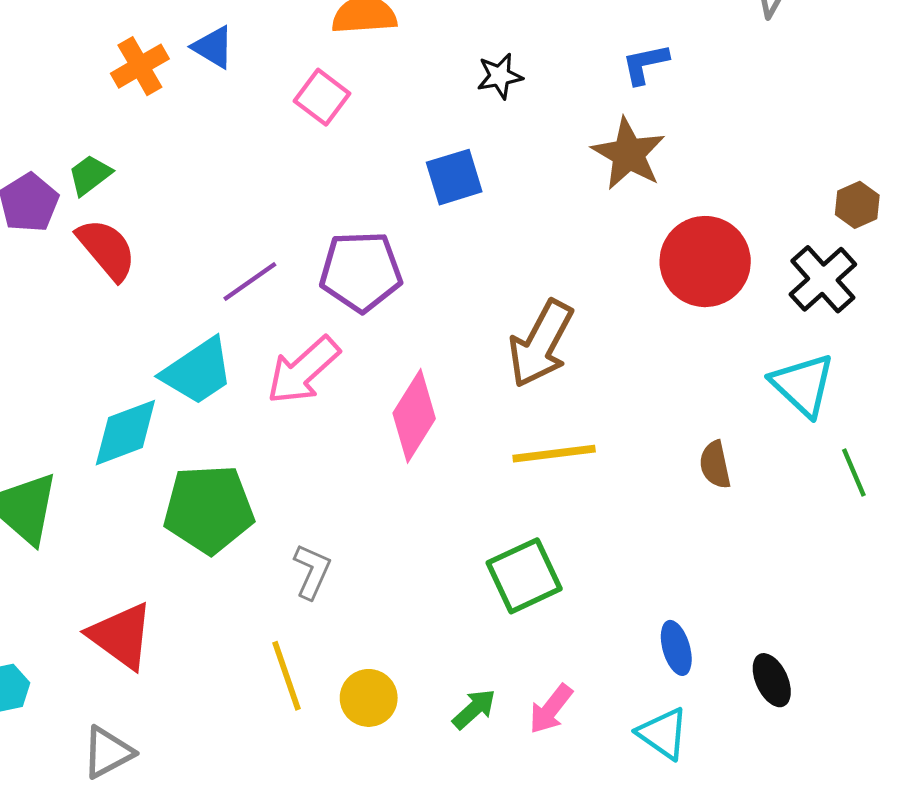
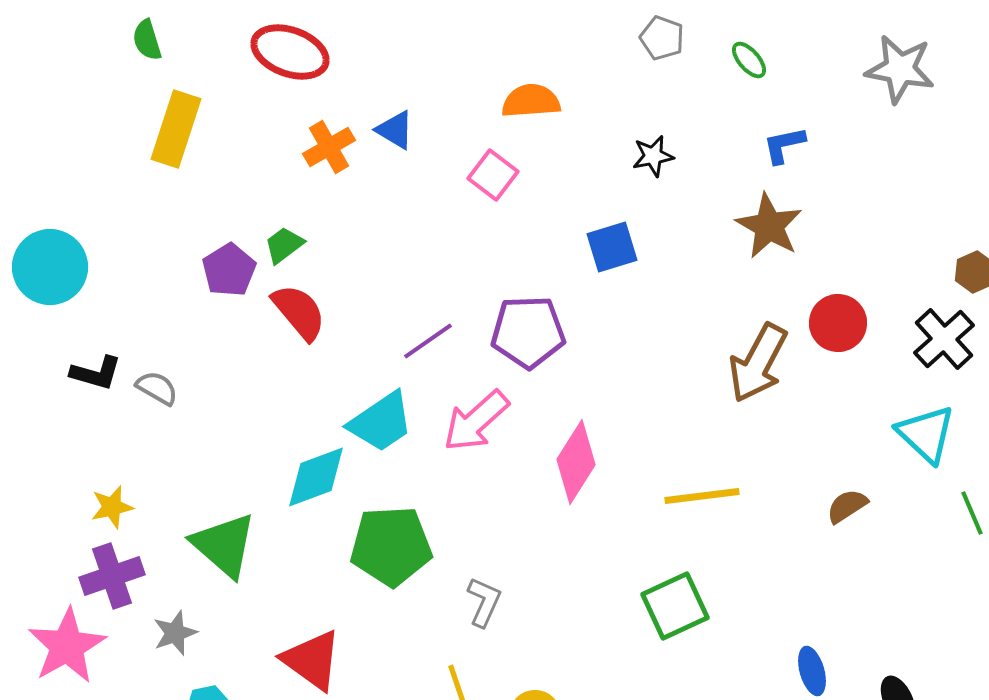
red circle: (705, 262) -> (838, 323), size x0.7
brown arrow: (541, 344) -> (758, 363), moved
brown semicircle: (715, 465) -> (847, 506), turned 69

